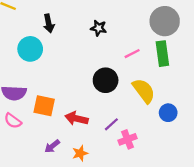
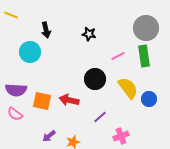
blue circle: (168, 113) -> (149, 99), moved
red arrow: (77, 119) -> (69, 100), moved
pink cross: (128, 139) -> (121, 136), moved

